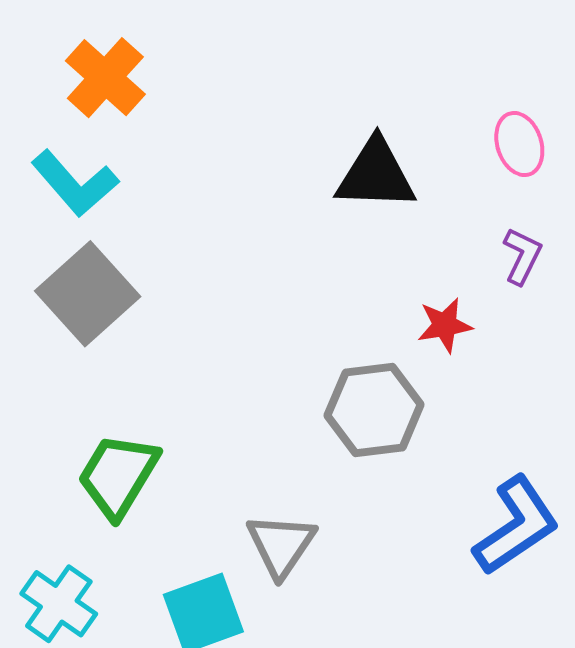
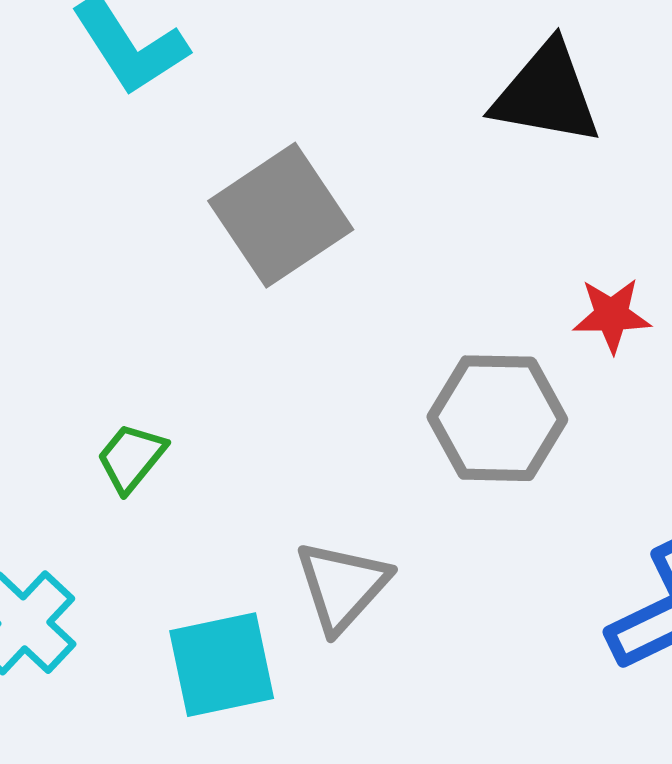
gray square: (88, 294) -> (281, 215), moved
green trapezoid: (118, 475) -> (131, 458), size x0.6

